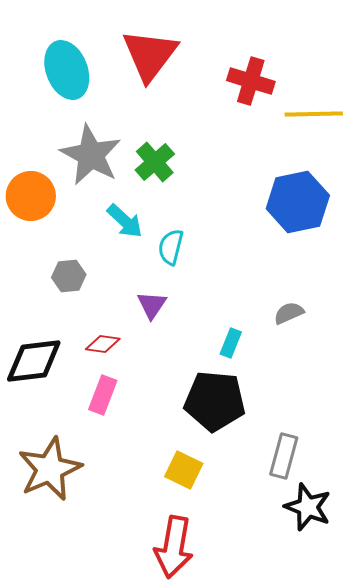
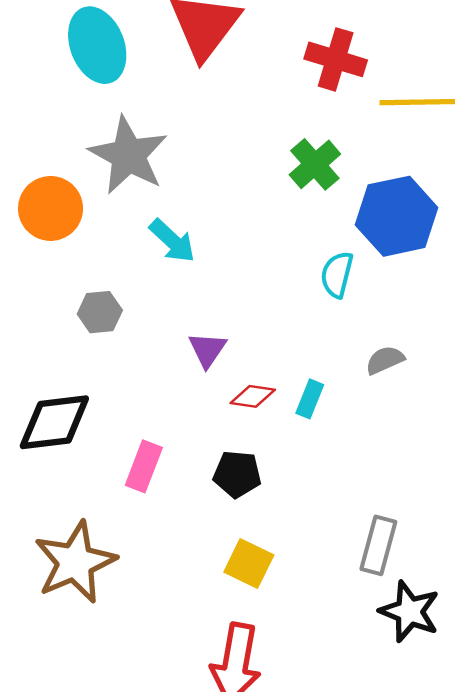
green cross: (155, 162) -> (315, 164), moved
cyan semicircle: (171, 247) -> (337, 275), moved
red diamond: (103, 344) -> (253, 396), moved
black pentagon: (215, 401) -> (237, 474), moved, size x0.6

